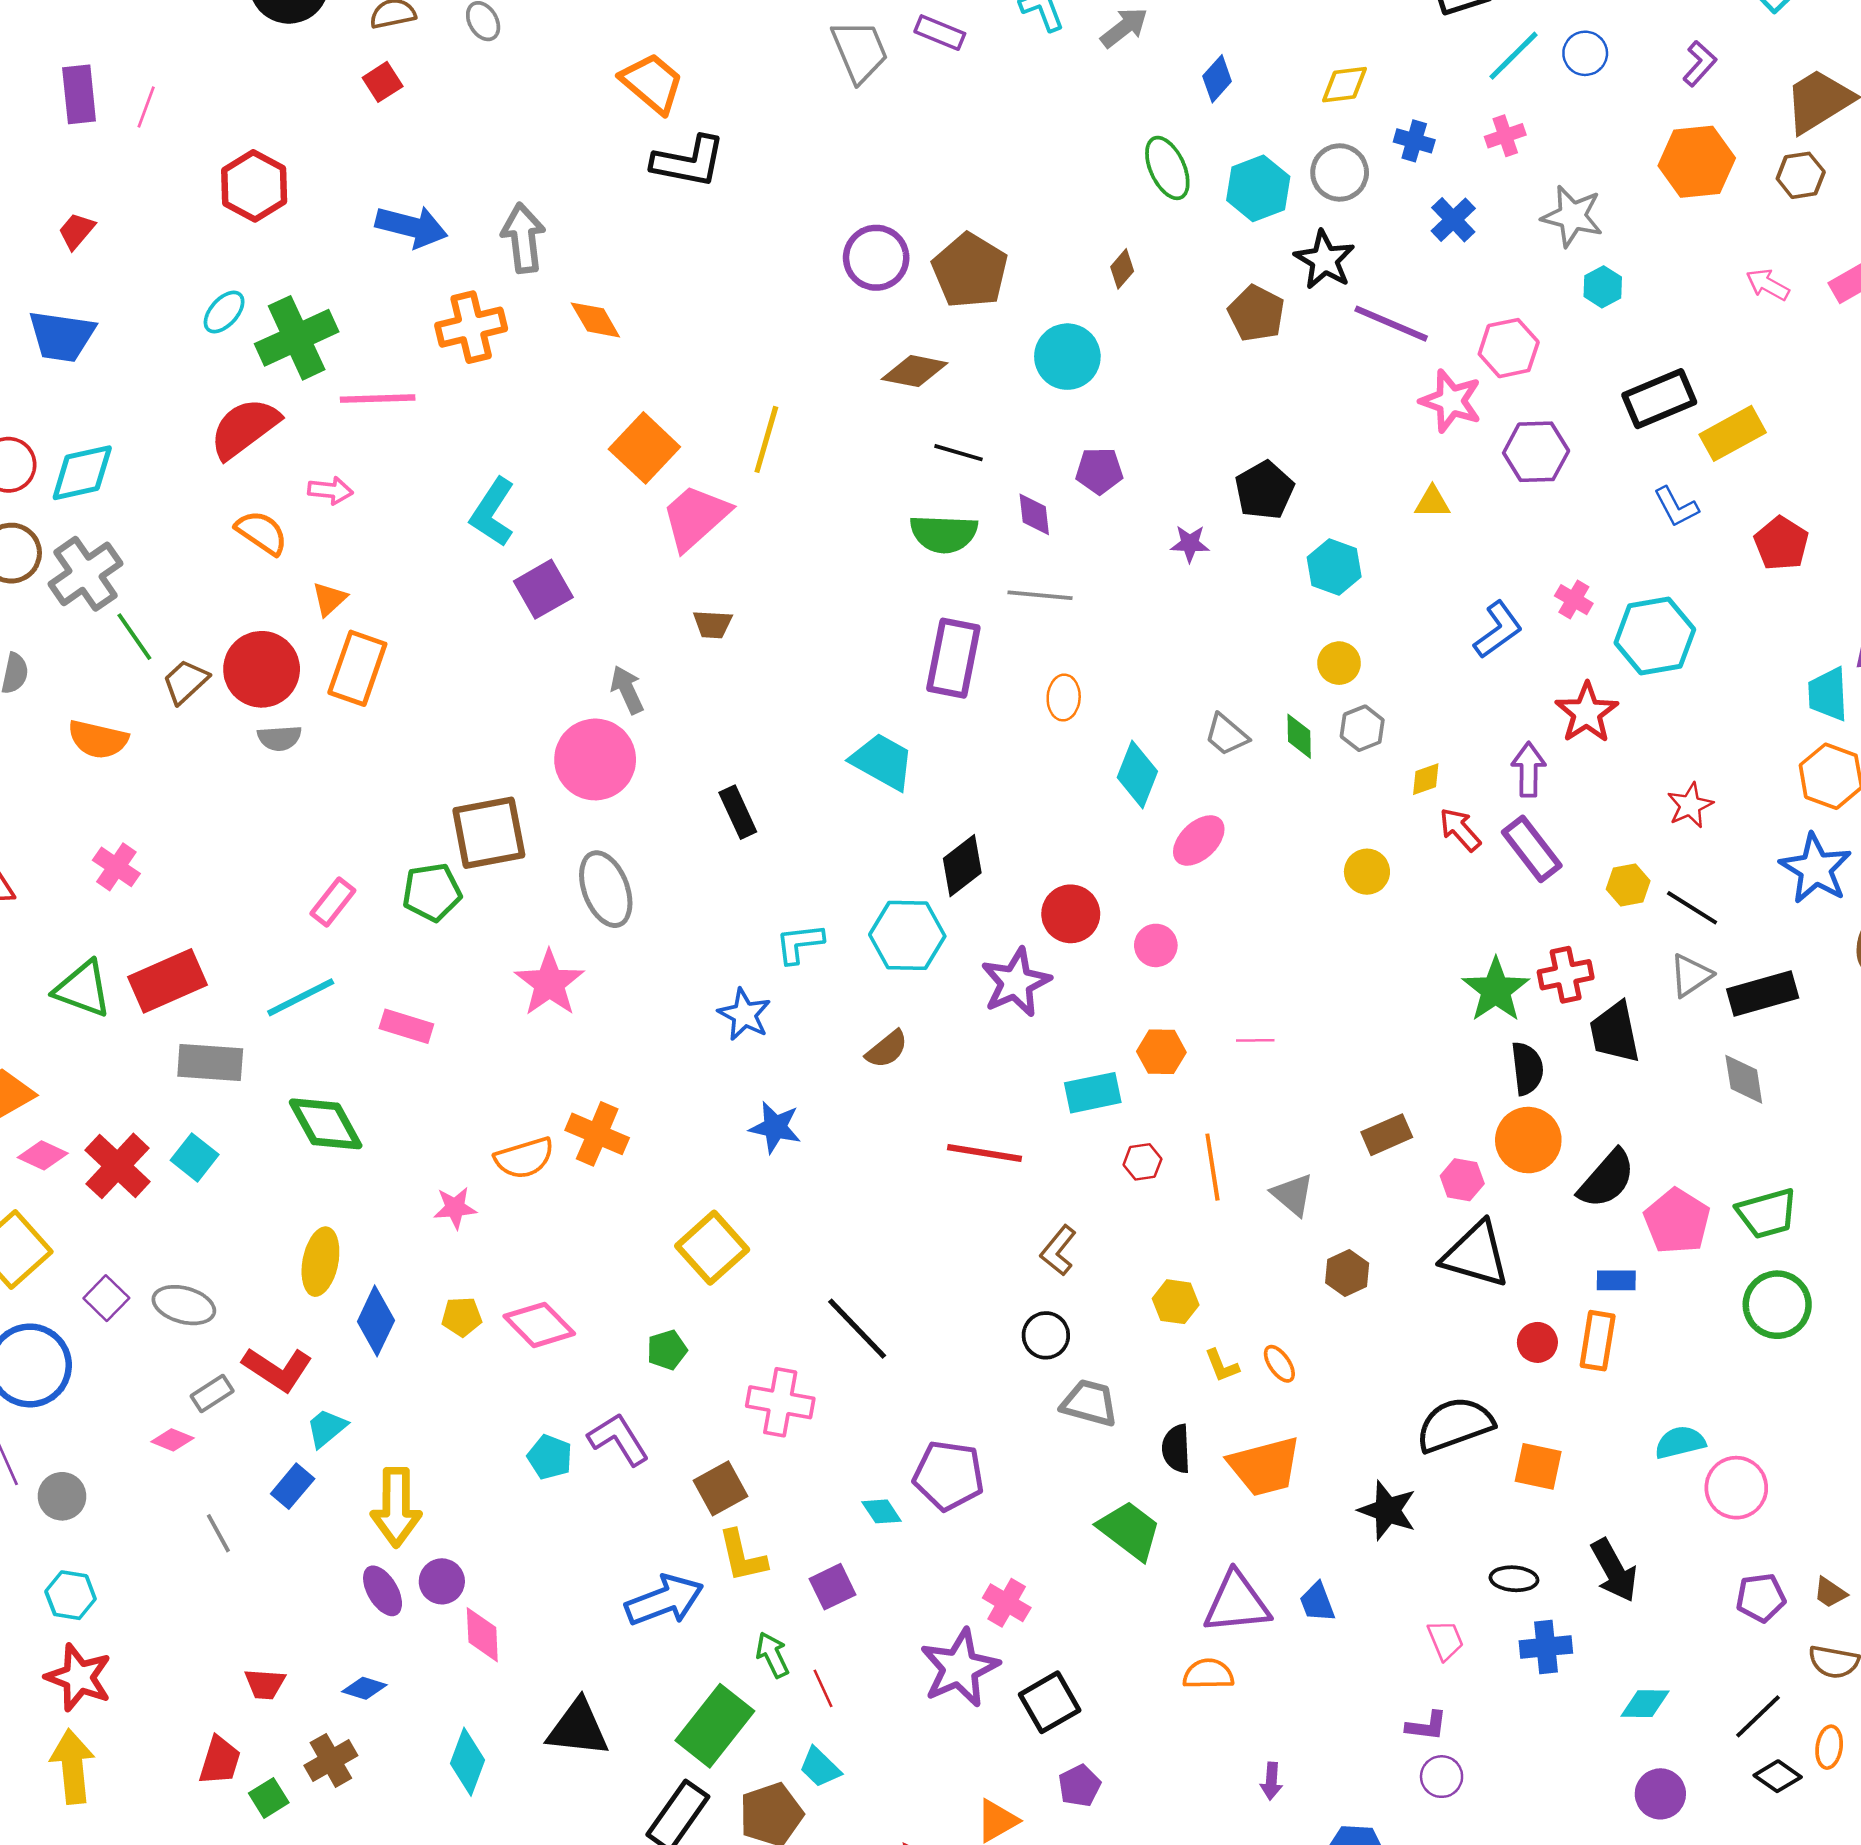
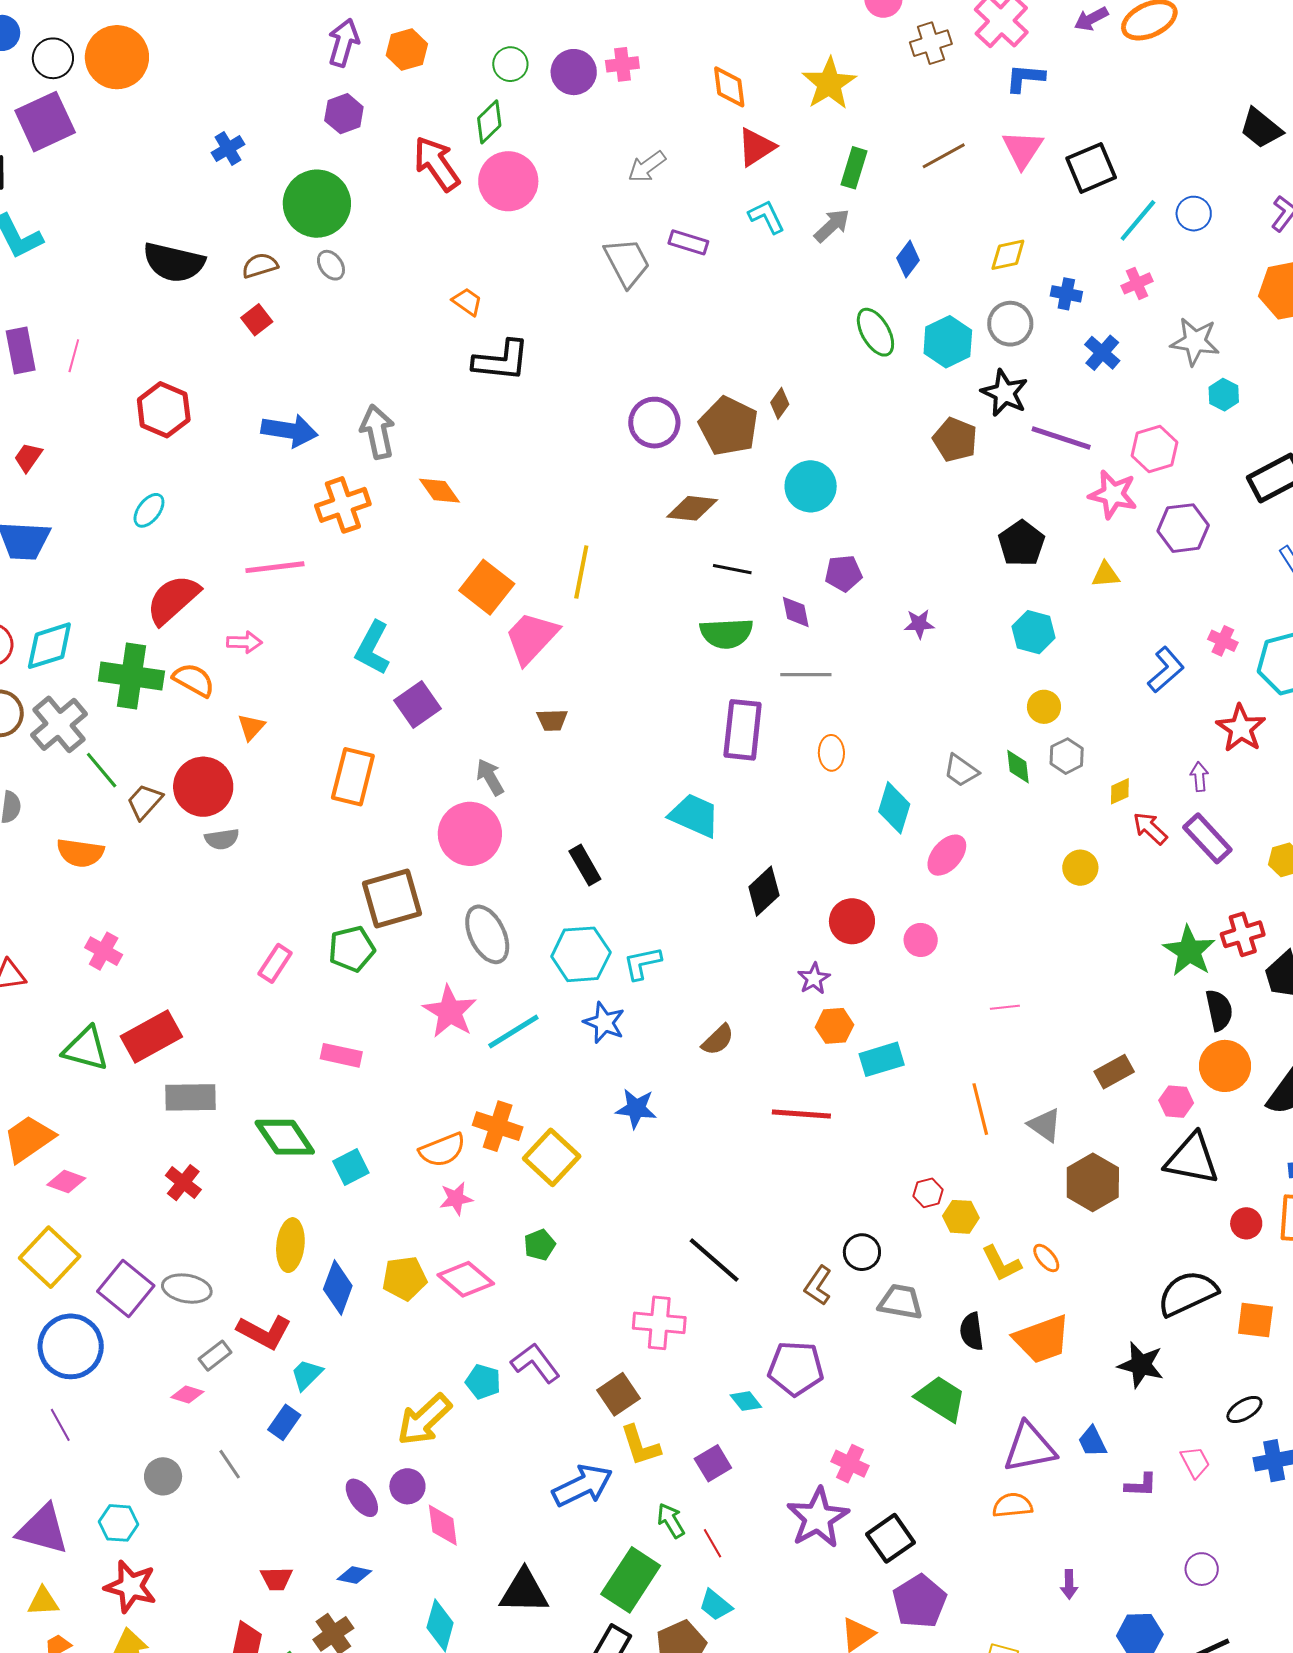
orange trapezoid: (652, 83) -> (467, 302), size x0.6
brown diamond: (1122, 269) -> (780, 403), moved
green cross: (297, 338) -> (131, 676), moved, turned 38
black pentagon: (1264, 490) -> (1022, 543), moved
orange rectangle: (357, 668) -> (353, 777), moved
purple arrow: (1529, 770) -> (1199, 777), size x0.7
cyan hexagon: (907, 935) -> (581, 954), moved
purple star: (1016, 982) -> (814, 979), size x0.6
cyan line: (301, 997) -> (513, 1032), moved
orange hexagon: (1161, 1052) -> (834, 1026), moved
cyan square: (195, 1157) -> (351, 1167), moved, turned 30
red hexagon: (1142, 1162) -> (928, 1193), moved
red cross: (118, 1166) -> (183, 1183), moved, size x0.7
pink star: (455, 1208) -> (456, 1199), moved
yellow square: (712, 1248) -> (552, 1157), moved
brown L-shape: (1058, 1250) -> (818, 1286), moved
brown hexagon: (1347, 1273) -> (1093, 1182), size x1.6
purple square: (106, 1298) -> (126, 1289), size x1.6
yellow pentagon: (462, 1317) -> (405, 1278), size x1.4
green pentagon: (667, 1350) -> (540, 1245), moved
yellow L-shape: (1222, 1366) -> (1001, 1263), size x1.4
gray circle: (62, 1496) -> (163, 1476), moved
yellow arrow: (396, 1507) -> (424, 1420), moved, turned 52
black ellipse: (1514, 1579) -> (1244, 1410), turned -30
purple L-shape: (1427, 1726) -> (1141, 1485), moved
purple pentagon: (1079, 1786) -> (920, 1601), size x1.6

